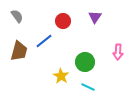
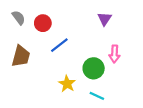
red circle: (63, 21) -> (43, 23), moved
blue line: (44, 41) -> (59, 45), moved
pink arrow: (118, 52) -> (114, 54), moved

